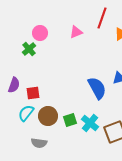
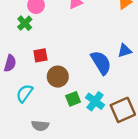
red square: (33, 93) -> (40, 55), moved
brown circle: (48, 116) -> (58, 77), moved

